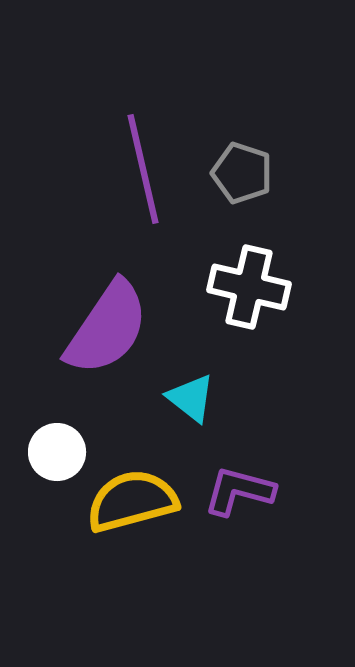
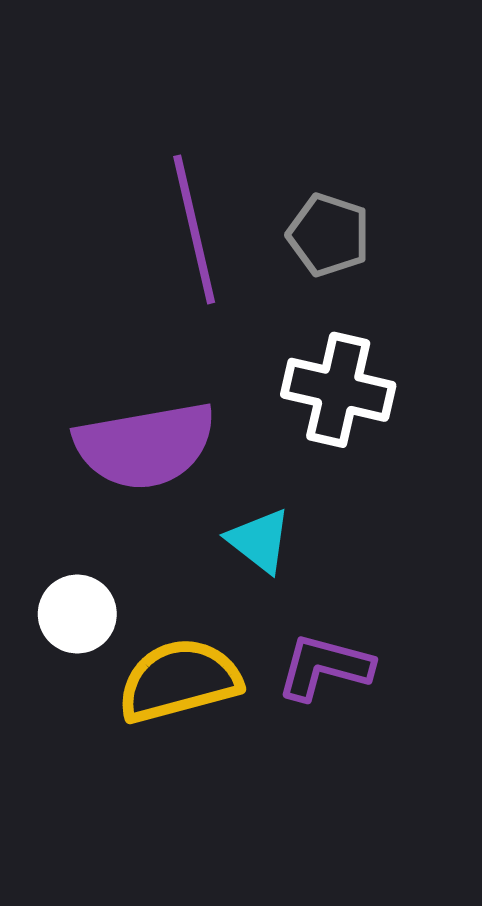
purple semicircle: (107, 328) -> (145, 446), turned 46

